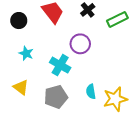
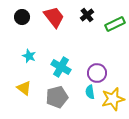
black circle: (19, 21) -> (22, 17), moved
purple circle: (80, 44) -> (97, 73), moved

